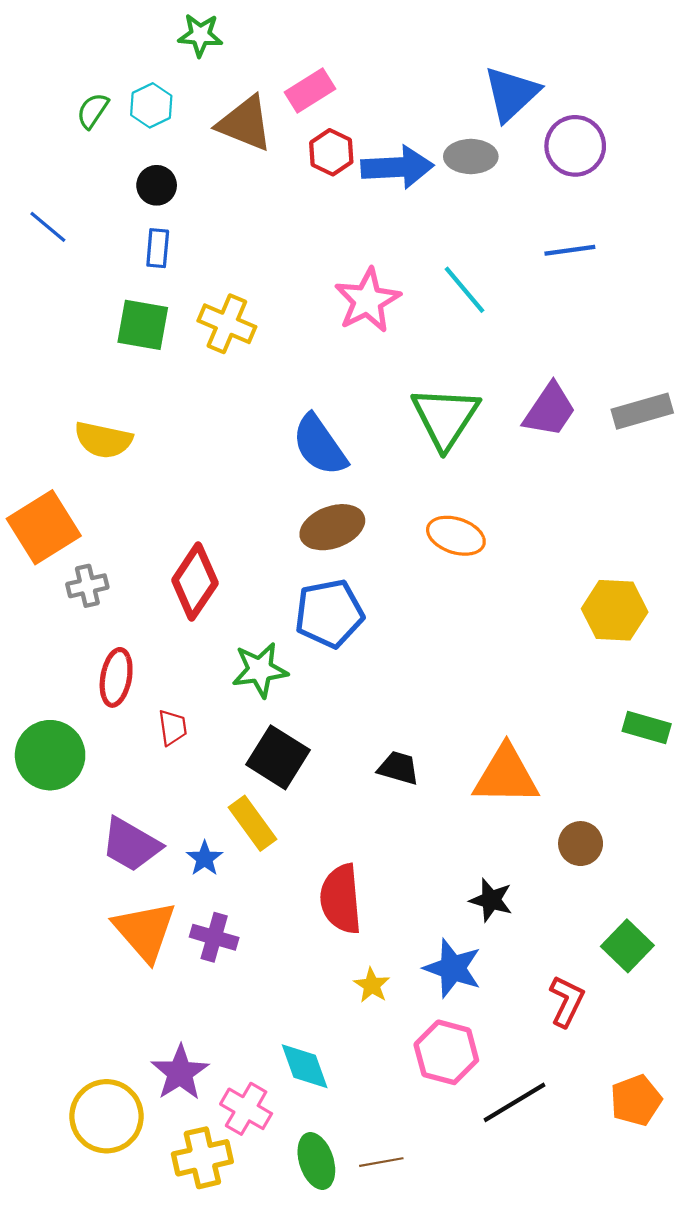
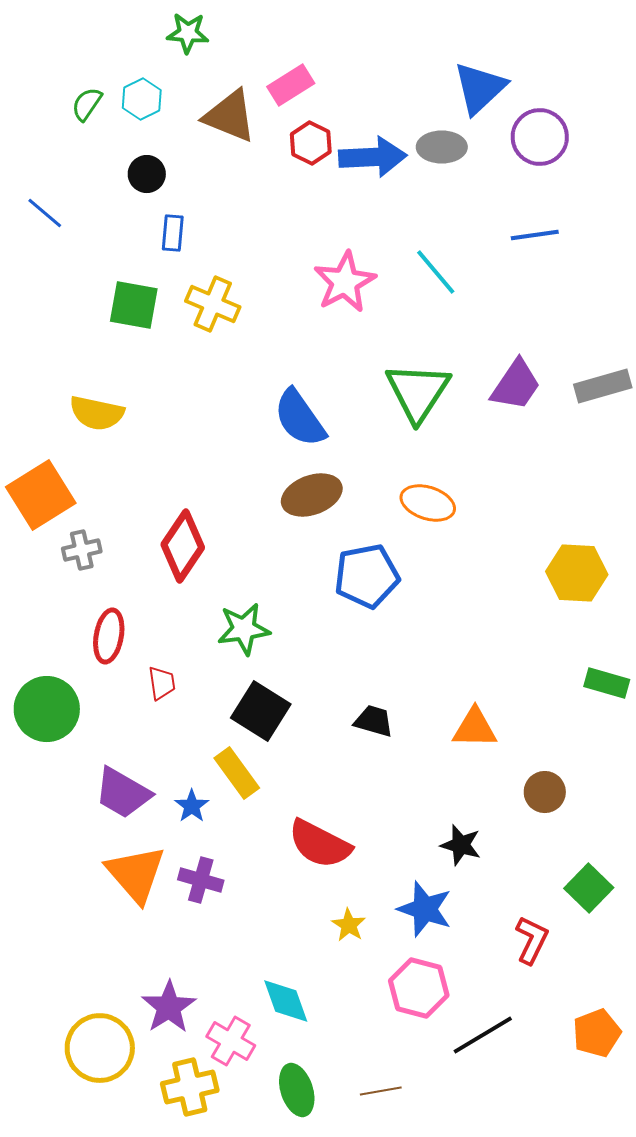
blue rectangle: (158, 248) -> (173, 233), moved
blue pentagon: (329, 613) -> (367, 576), moved
orange triangle: (506, 775) -> (475, 728), size x0.7
red semicircle: (341, 899) -> (320, 844), turned -58
brown line: (381, 1162) -> (381, 1091), moved

